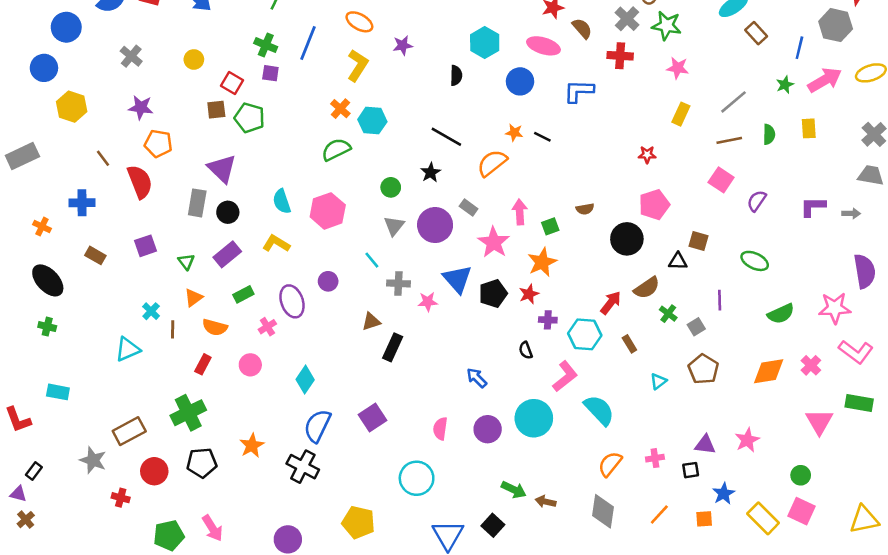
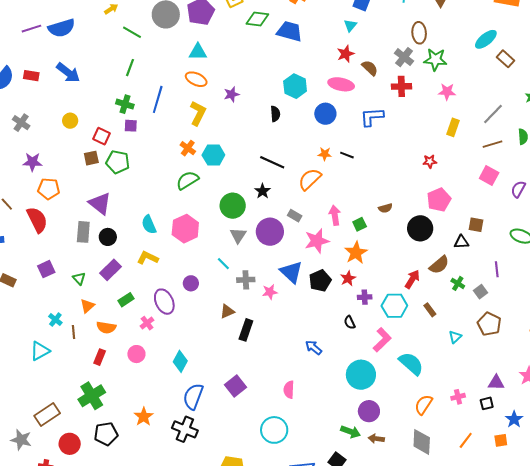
green circle: (391, 187) -> (233, 206), size x1.6
pink star: (494, 242) -> (317, 241), turned 30
purple circle: (488, 429) -> (369, 411), moved

